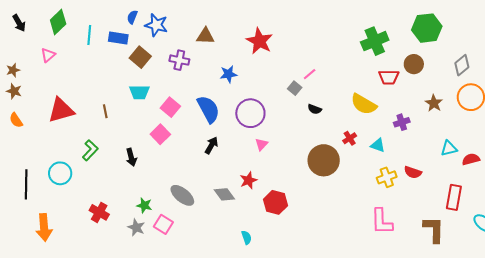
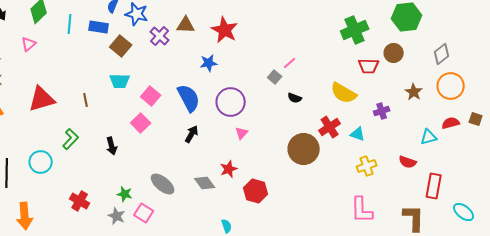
red star: (259, 41) -> (225, 30), moved
purple cross: (179, 60) -> (160, 36), moved, turned 30
red cross: (350, 138) -> (330, 127), size x1.5
red semicircle: (471, 159) -> (451, 123), moved
red semicircle: (413, 172) -> (408, 162), moved

